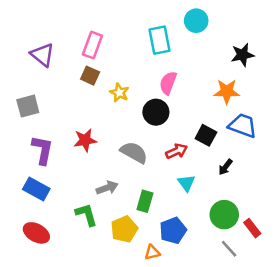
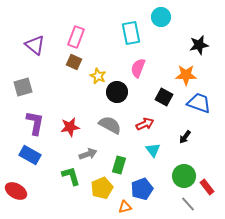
black circle: (156, 112) -> (117, 92), moved
black square: (206, 135) -> (164, 97), moved
red star: (85, 140) -> (70, 127), moved
red ellipse: (36, 233) -> (16, 191), moved

